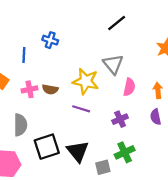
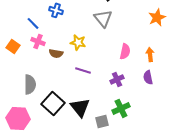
blue line: (24, 55) -> (33, 23), turned -48
gray triangle: (113, 64) -> (103, 18), moved
yellow star: (86, 81) -> (78, 42), moved, size x0.7
pink cross: (30, 89) -> (38, 41), moved, turned 32
black square: (47, 147) -> (53, 103), turned -30

